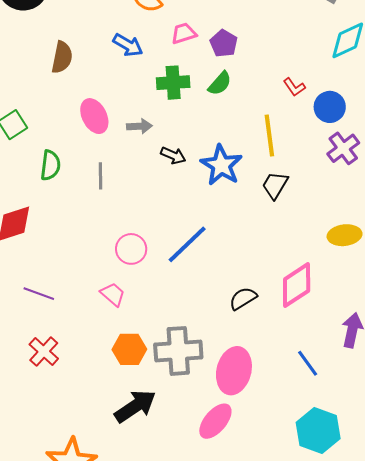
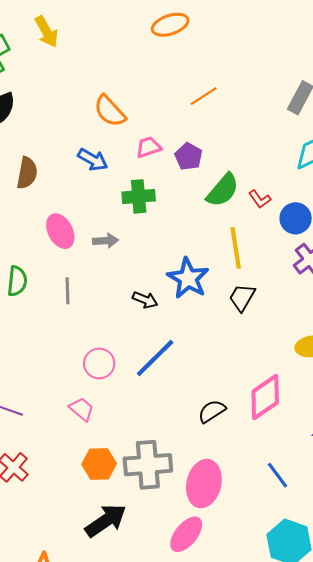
green semicircle: (220, 83) -> (223, 190), moved, size x1.4
black arrow: (173, 155) -> (145, 300), moved

